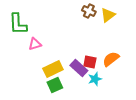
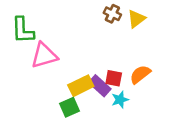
pink triangle: (35, 44) -> (44, 55), size x1.6
yellow rectangle: (53, 69) -> (81, 86), moved

